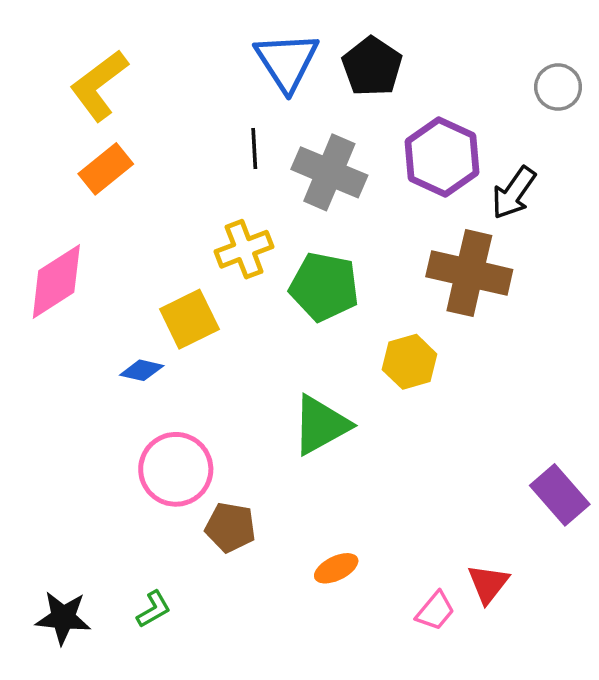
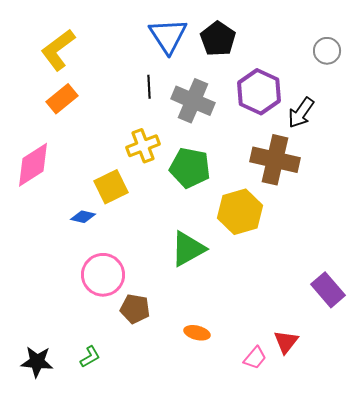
yellow hexagon: (410, 362) -> (240, 212), size x1.4
orange ellipse: (336, 568) -> (197, 333), turned 40

